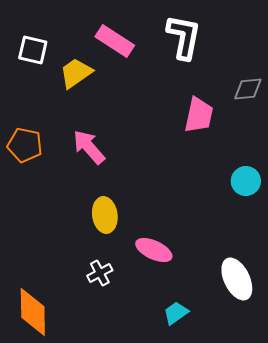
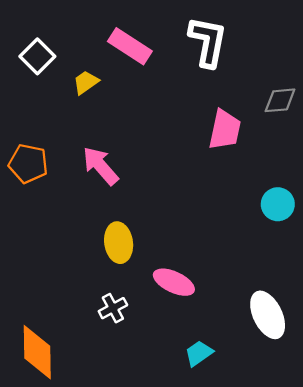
white square: (33, 50) -> (37, 56), turned 32
yellow trapezoid: (76, 73) -> (86, 82), size x0.7

